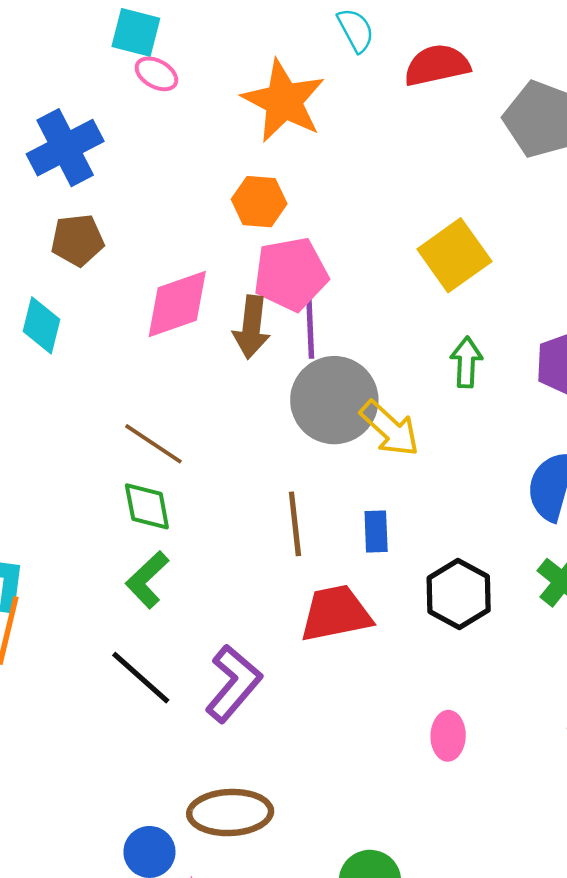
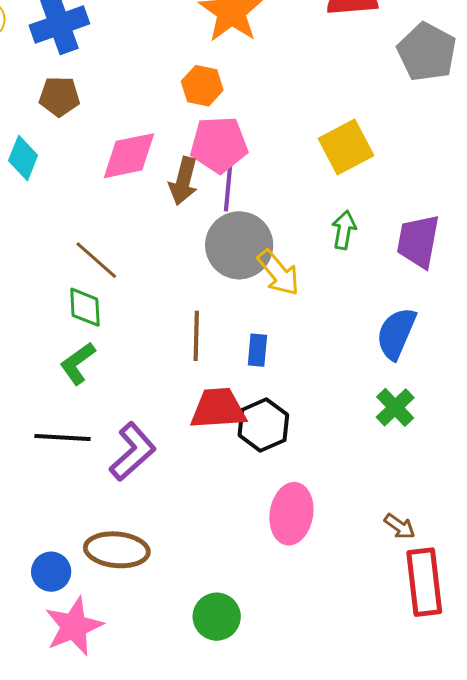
black hexagon: (459, 594) -> (263, 425), moved
black line: (141, 678) -> (62, 437), turned -46
pink ellipse: (448, 736) -> (291, 514), size x1.6

